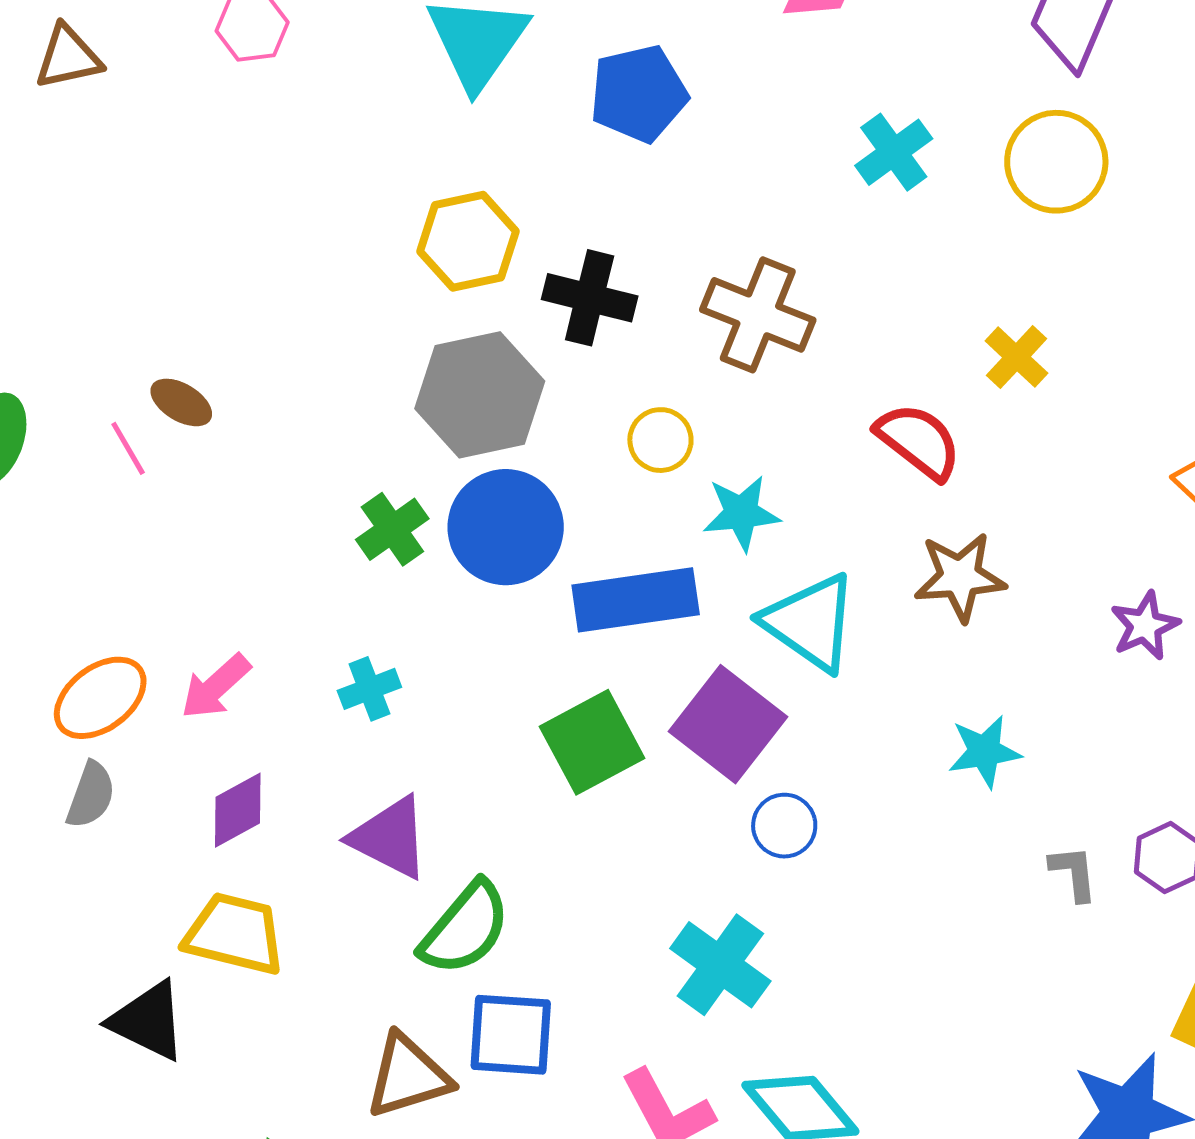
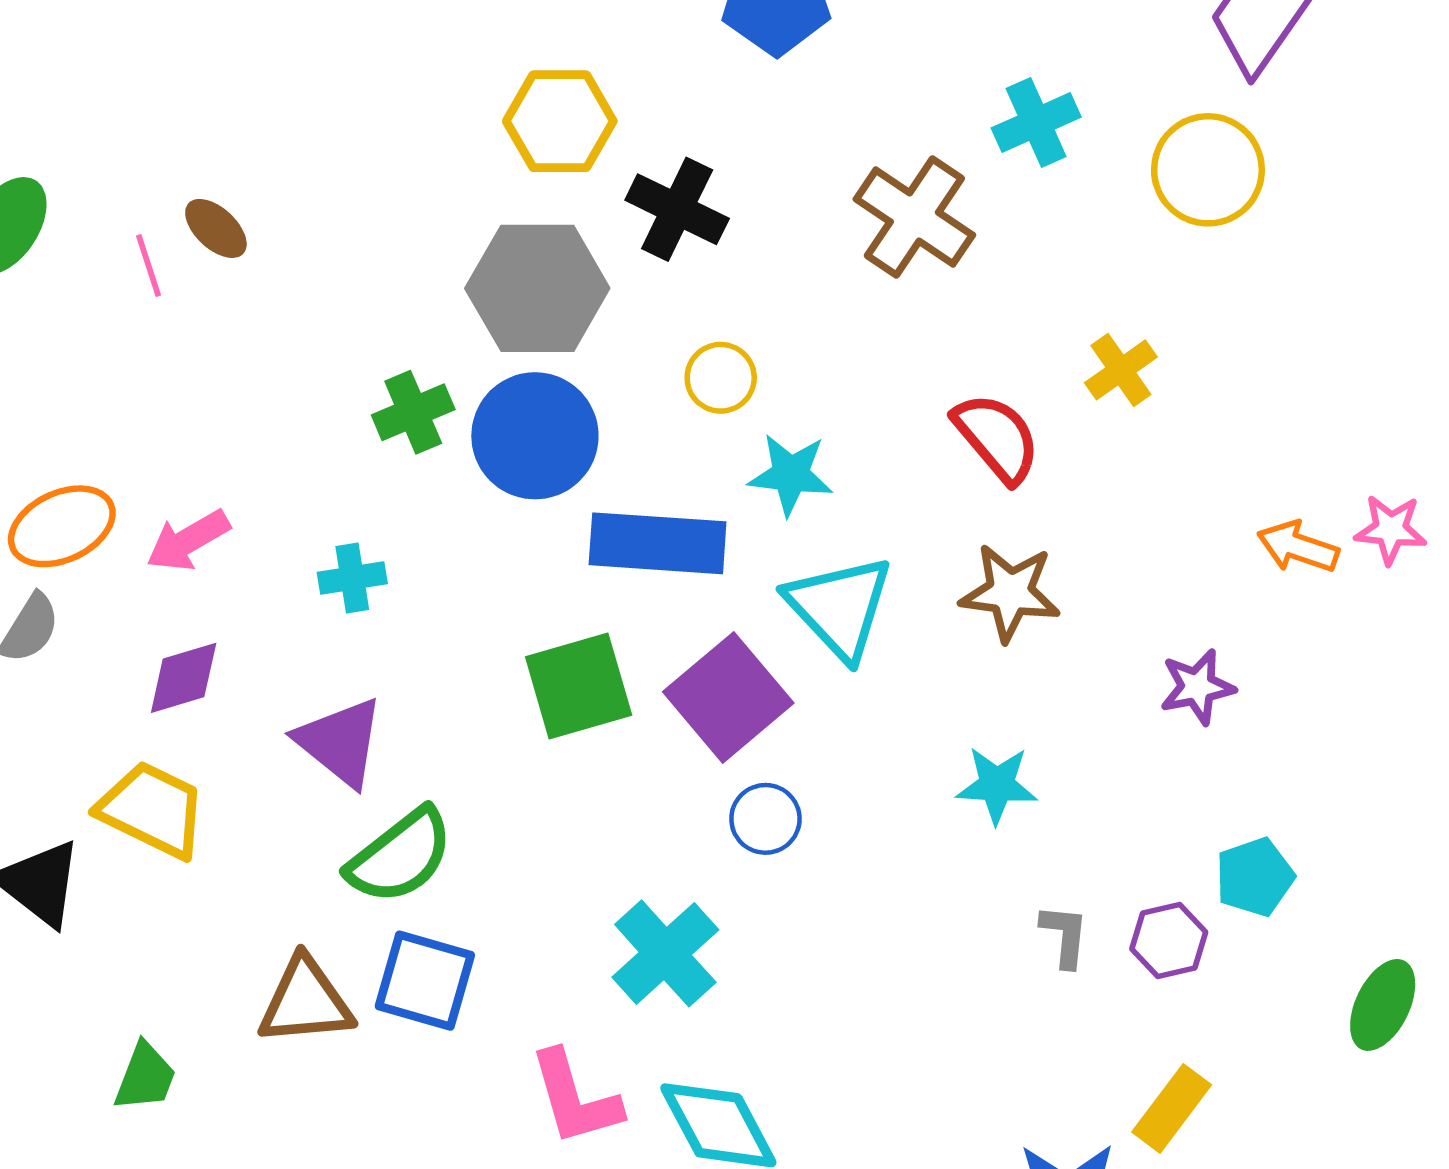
brown cross: (758, 315) -> (914, 217), moved

